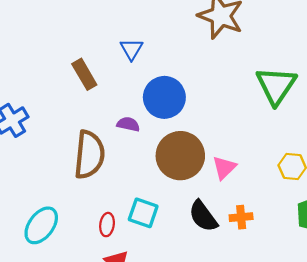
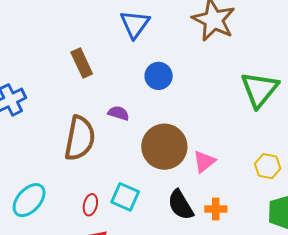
blue triangle: (131, 49) -> (135, 24), moved, size x1.4
blue circle: (164, 97) -> (159, 76), moved, size x0.7

